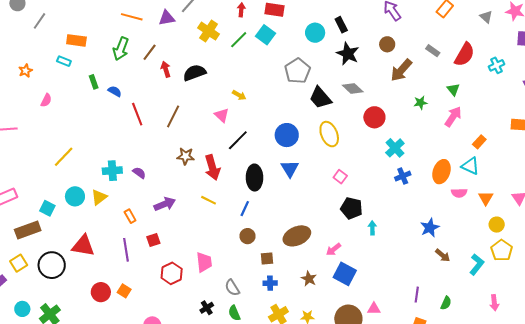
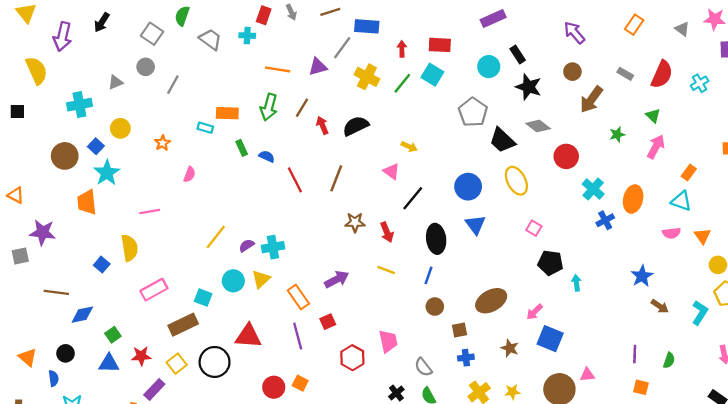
orange rectangle: (76, 40) -> (227, 113), moved
red arrow: (212, 167) -> (387, 232), size x0.7
orange ellipse: (442, 172) -> (633, 199), moved
purple semicircle: (139, 173) -> (247, 246), moved, turned -64
orange rectangle: (130, 216) -> (298, 297), size x1.5

